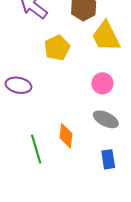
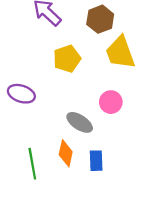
gray ellipse: (106, 119) -> (80, 122), moved
blue rectangle: (108, 159) -> (96, 161), moved

